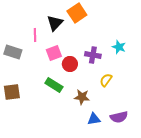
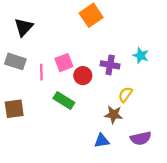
black triangle: (55, 23) -> (24, 27), moved
pink line: (35, 35) -> (41, 72), moved
brown star: (82, 97) -> (114, 115), moved
blue triangle: (94, 119) -> (102, 141), moved

